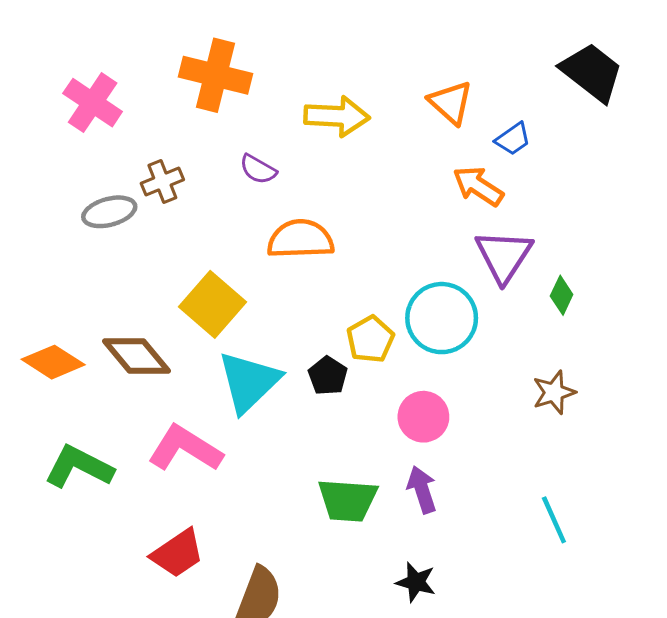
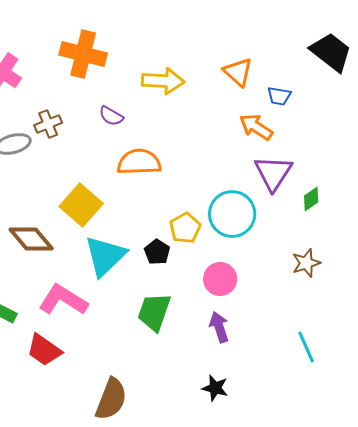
blue trapezoid: (513, 139) -> (279, 96), turned 45
green diamond: (562, 295) -> (311, 199), turned 30
green trapezoid: (348, 500) -> (154, 312), moved, turned 105
red trapezoid: (178, 553) -> (44, 350), moved, turned 69

